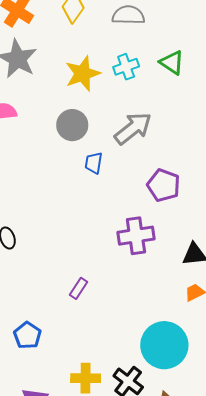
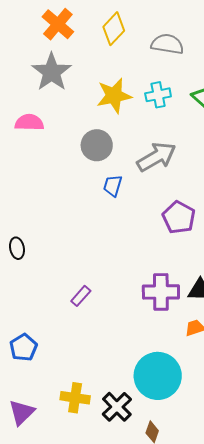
purple cross: (136, 236) -> (161, 292), moved
purple rectangle: (78, 288) -> (81, 296), moved

